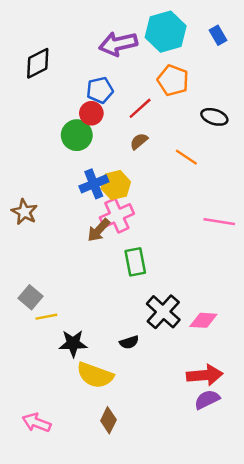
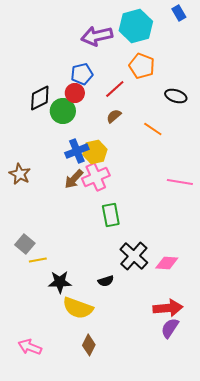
blue rectangle: (218, 35) -> (179, 13), moved
black diamond: (38, 63) -> (40, 98), moved
brown arrow: (99, 230) -> (74, 179), moved
purple semicircle: (207, 399) -> (170, 328), turned -30

